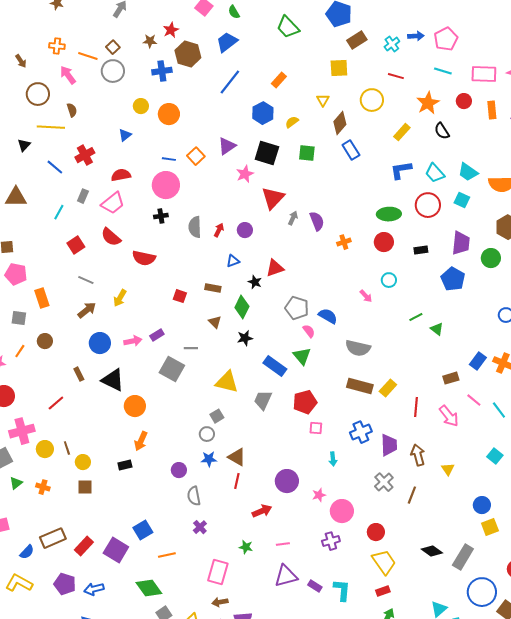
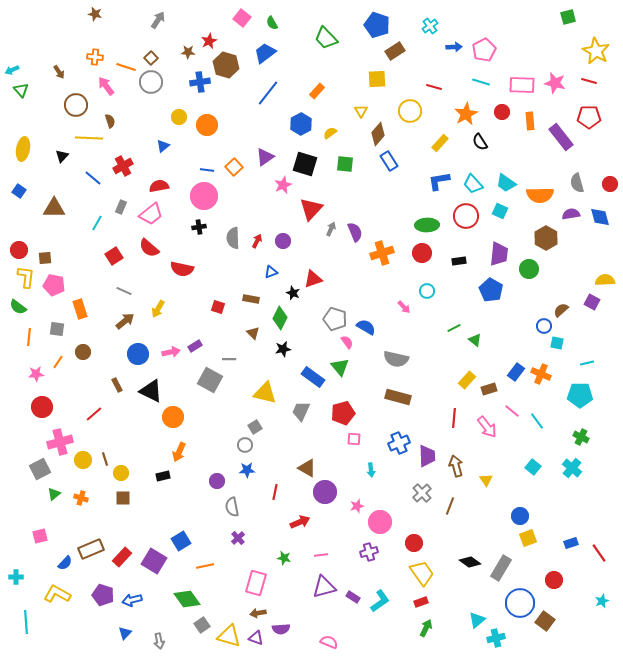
cyan cross: (392, 44) -> (430, 26), moved
orange cross: (344, 242) -> (382, 253), size x1.6
yellow rectangle: (388, 388) -> (467, 380), moved
brown triangle: (237, 457) -> (307, 468), moved
cyan L-shape: (342, 590) -> (380, 601), turned 50

